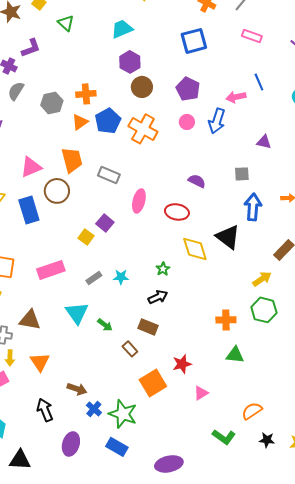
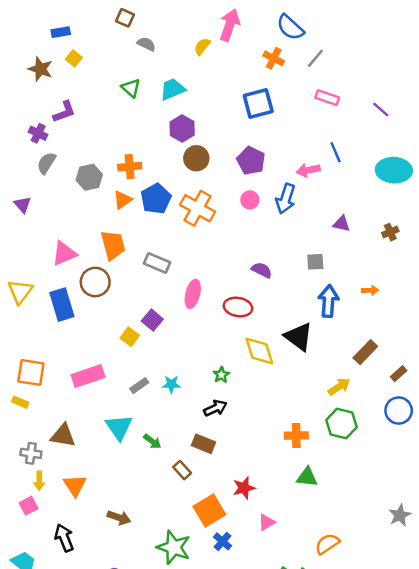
green triangle: (66, 23) -> (131, 88), moved
blue cross: (94, 409) -> (223, 541), moved
black arrow: (45, 410) -> (64, 538), moved

